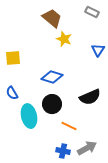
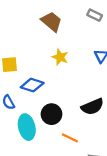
yellow star: (64, 39) -> (60, 57), moved
blue diamond: (52, 77) -> (32, 85), moved

